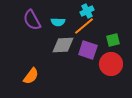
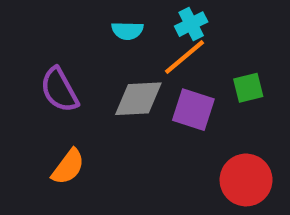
purple semicircle: (32, 20) -> (59, 90), moved
cyan semicircle: (58, 22) -> (127, 31), moved
red circle: (111, 64) -> (246, 180), moved

